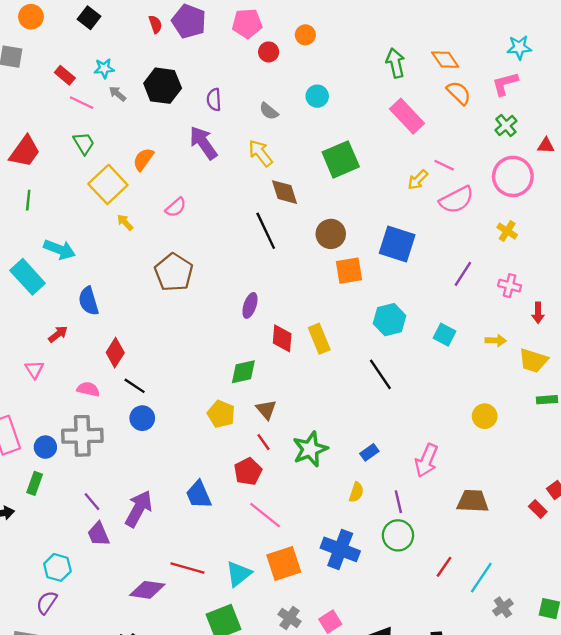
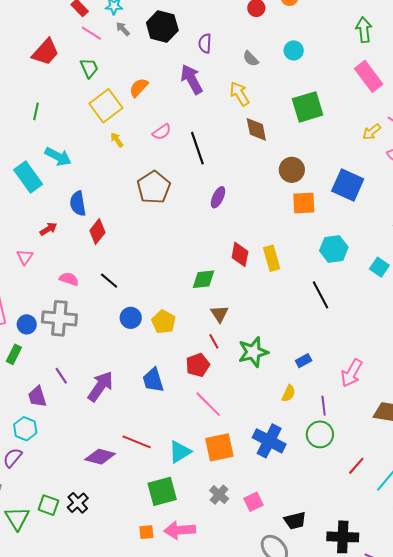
red trapezoid: (25, 152) -> (45, 52), moved
black line: (266, 231) -> (197, 148), moved
purple ellipse: (250, 305) -> (218, 197), moved
red diamond: (115, 353) -> (97, 231), moved
yellow pentagon: (221, 414) -> (164, 322), moved
blue circle: (142, 418) -> (131, 318), moved
purple trapezoid: (98, 534) -> (37, 397), moved

